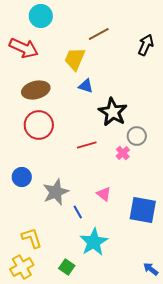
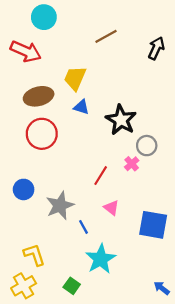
yellow trapezoid: (75, 59) -> (75, 78), moved
blue triangle: (86, 86) -> (81, 107), moved
red line: (87, 145) -> (101, 176), moved, turned -42

